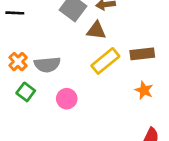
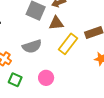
gray semicircle: (47, 65) -> (32, 46), moved

